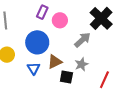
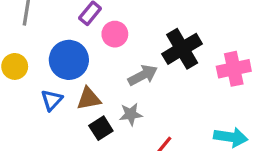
black square: (66, 77) -> (101, 128), turned 32

